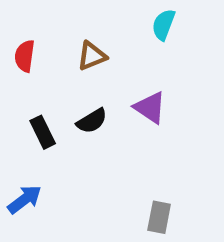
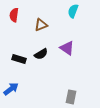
red semicircle: (25, 56) -> (14, 15), moved
black rectangle: (43, 132) -> (19, 59), turned -48

